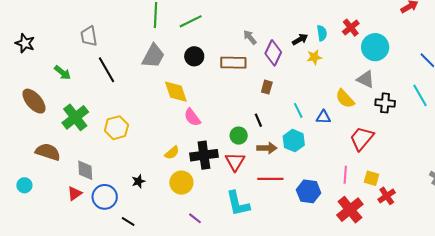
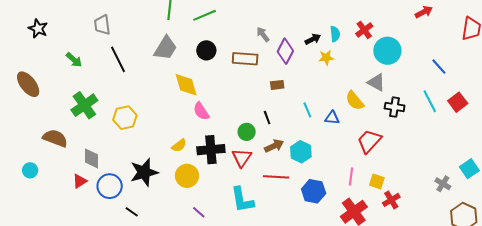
brown rectangle: (267, 87) -> (277, 85), turned 64
brown ellipse: (34, 101) -> (28, 84), moved
cyan hexagon: (294, 141) -> (301, 152), moved
brown arrow: (267, 148) -> (274, 146), turned -30
black star: (138, 181) -> (144, 172), size x2.0

